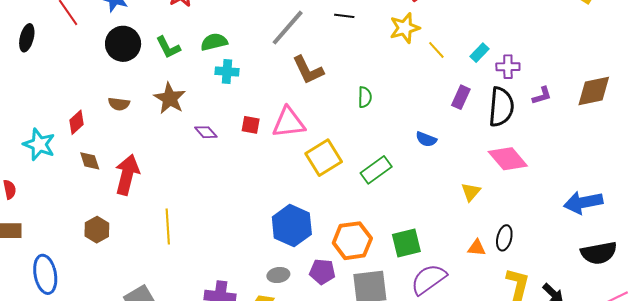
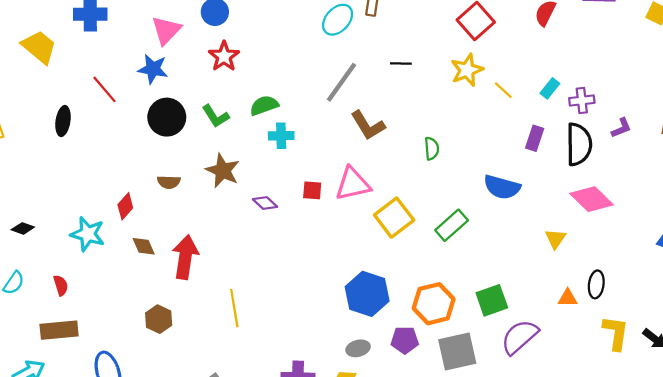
blue semicircle: (426, 139) -> (502, 187), size x1.6

